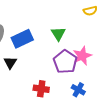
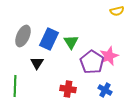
green triangle: (58, 34) -> (71, 42), moved
blue rectangle: (22, 39) -> (49, 39), turned -40

